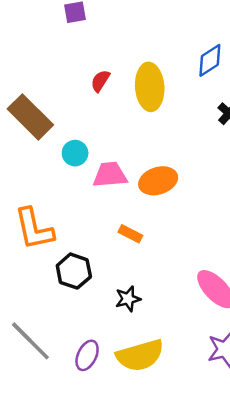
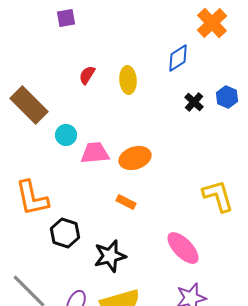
yellow ellipse: (150, 87) -> (128, 80), size x0.7
orange rectangle: (130, 234) -> (126, 202), moved
black star: (128, 299) -> (110, 256), size x1.5

